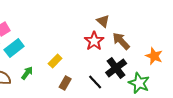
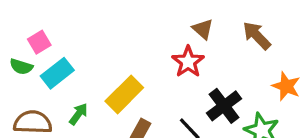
brown arrow: (121, 41) -> (257, 36), moved
yellow rectangle: (55, 61) -> (124, 94), size x1.6

